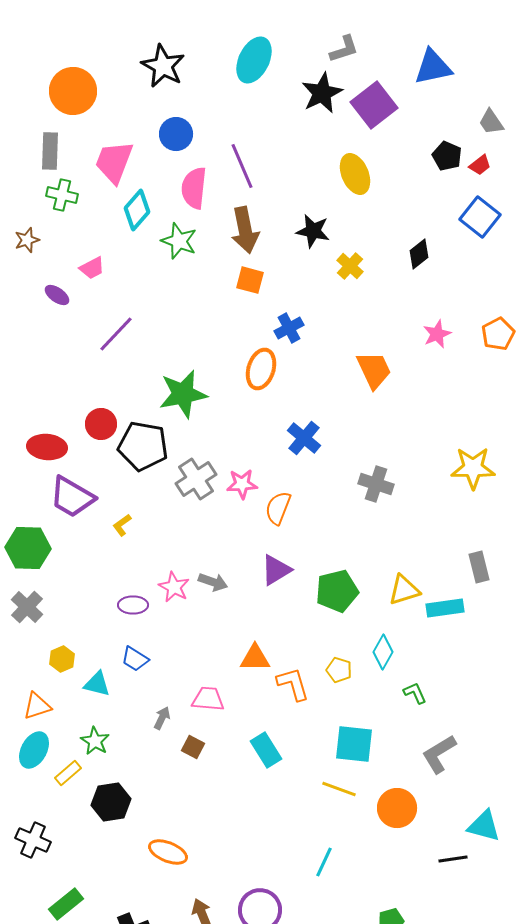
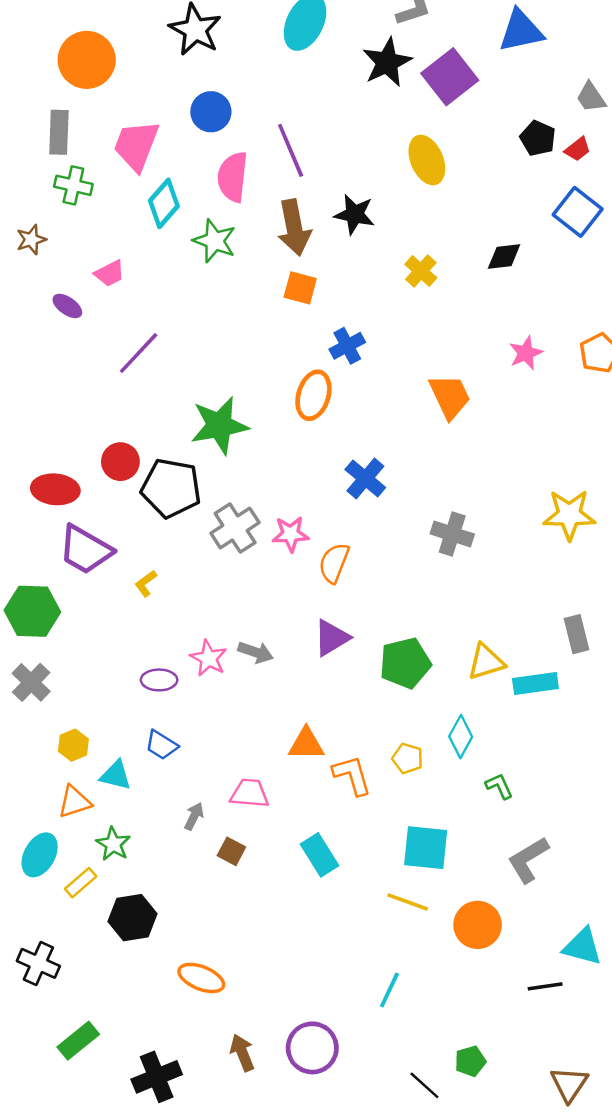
black star: (313, 231) -> (354, 214), moved
black diamond: (419, 254) -> (504, 257), turned 32
orange triangle: (37, 706) -> (75, 802), moved

